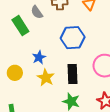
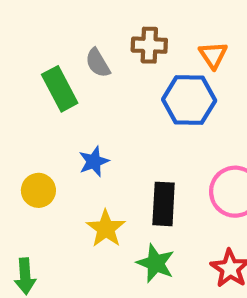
blue hexagon: (73, 38) -> (189, 100), moved
yellow star: (46, 78) -> (106, 229), moved

